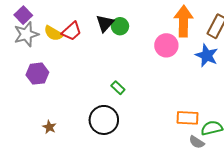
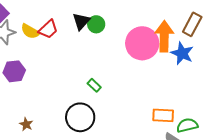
orange arrow: (183, 21) -> (164, 36), moved
pink circle: (166, 45) -> (142, 43), size x1.4

